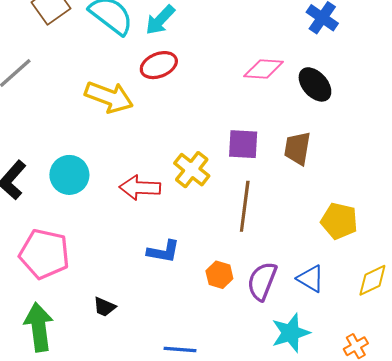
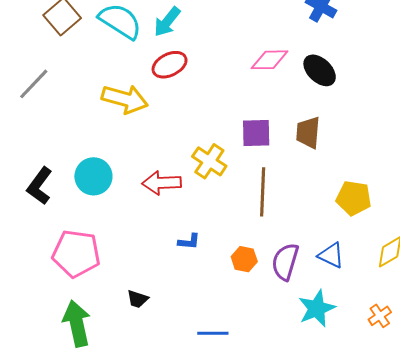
blue L-shape: (163, 252) -> (189, 242), size x0.7

